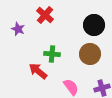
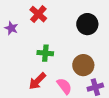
brown circle: (90, 54) -> (83, 65), moved
red arrow: (38, 71) -> (37, 81), moved, turned -84

